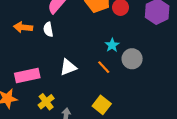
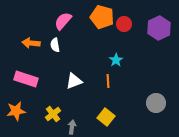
gray circle: (132, 59) -> (156, 103), moved
orange line: (104, 67) -> (108, 81), turned 40
pink rectangle: (27, 76) -> (26, 79), moved, turned 30

